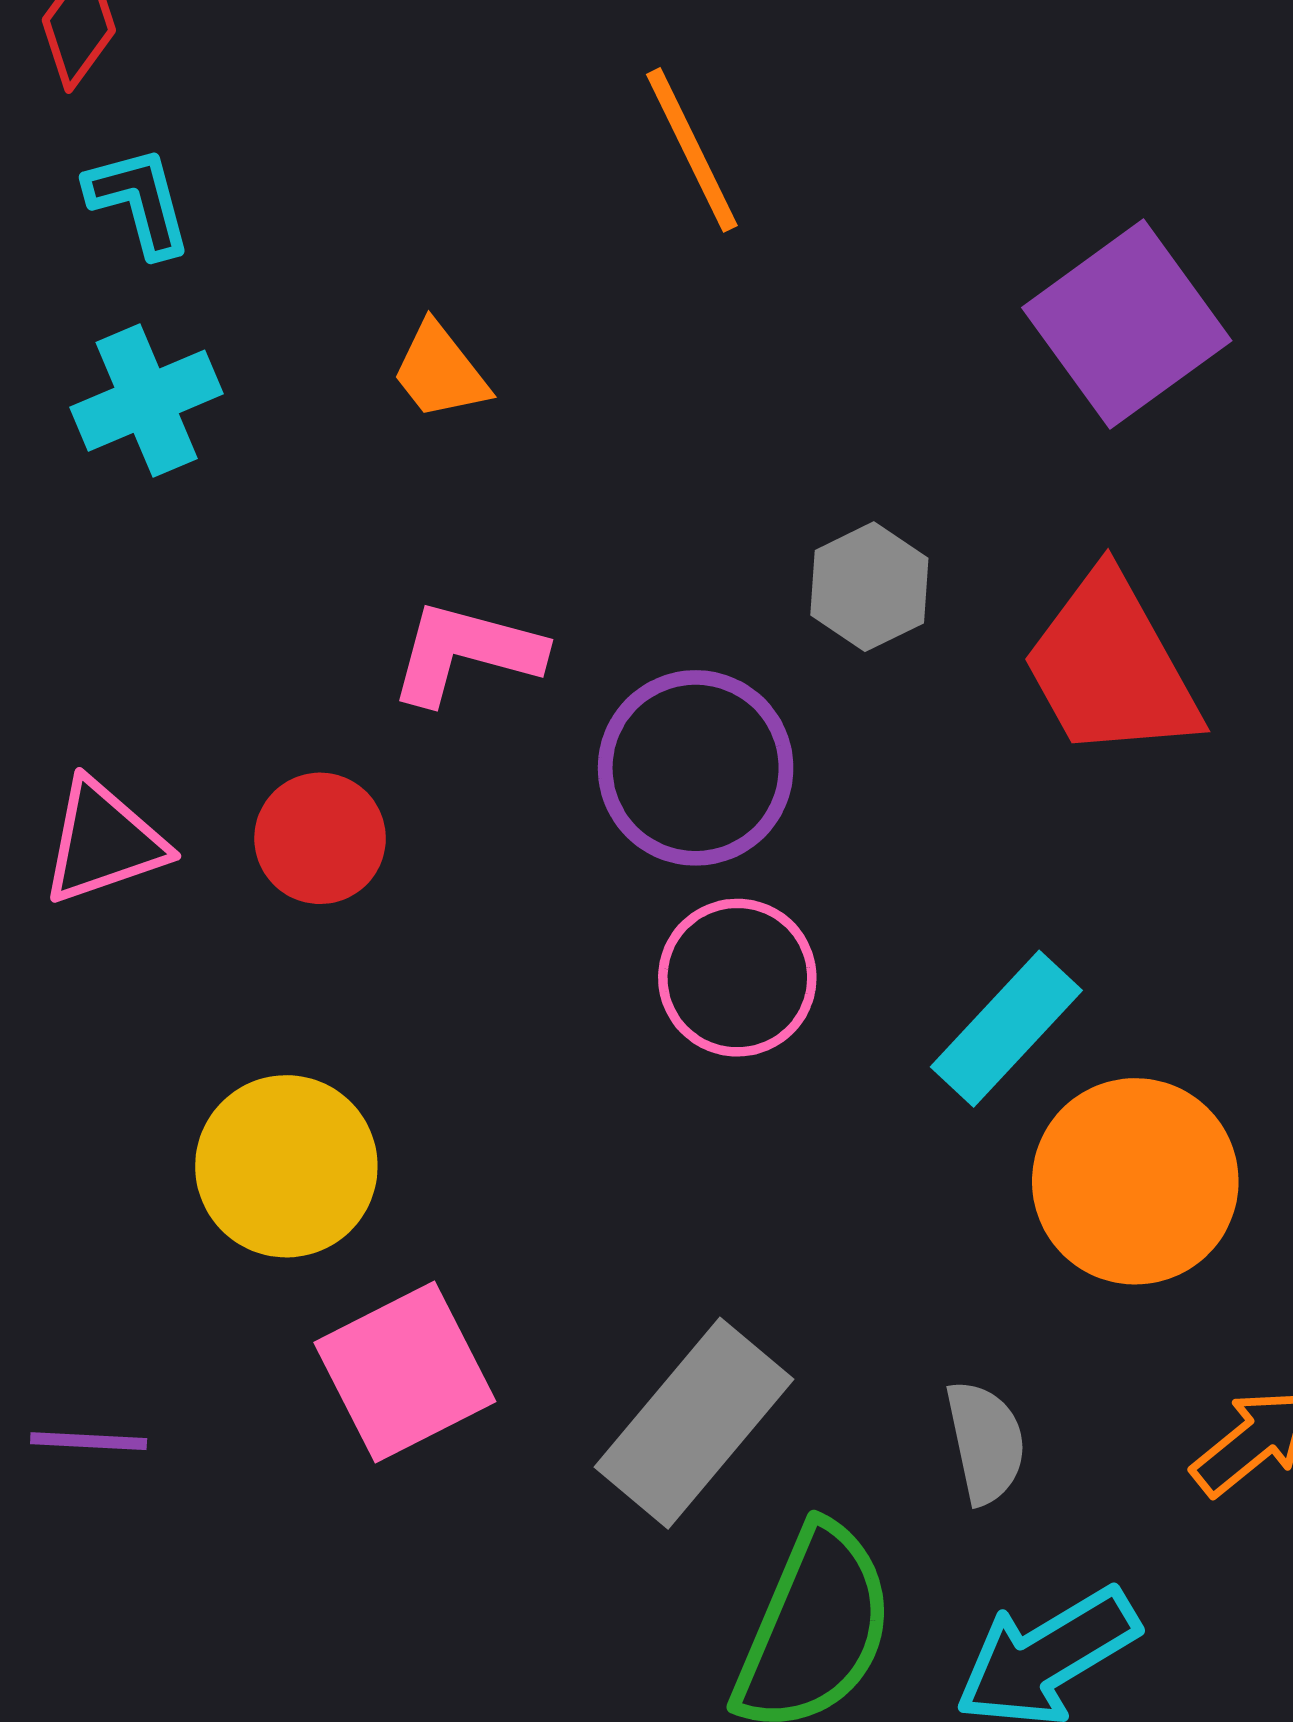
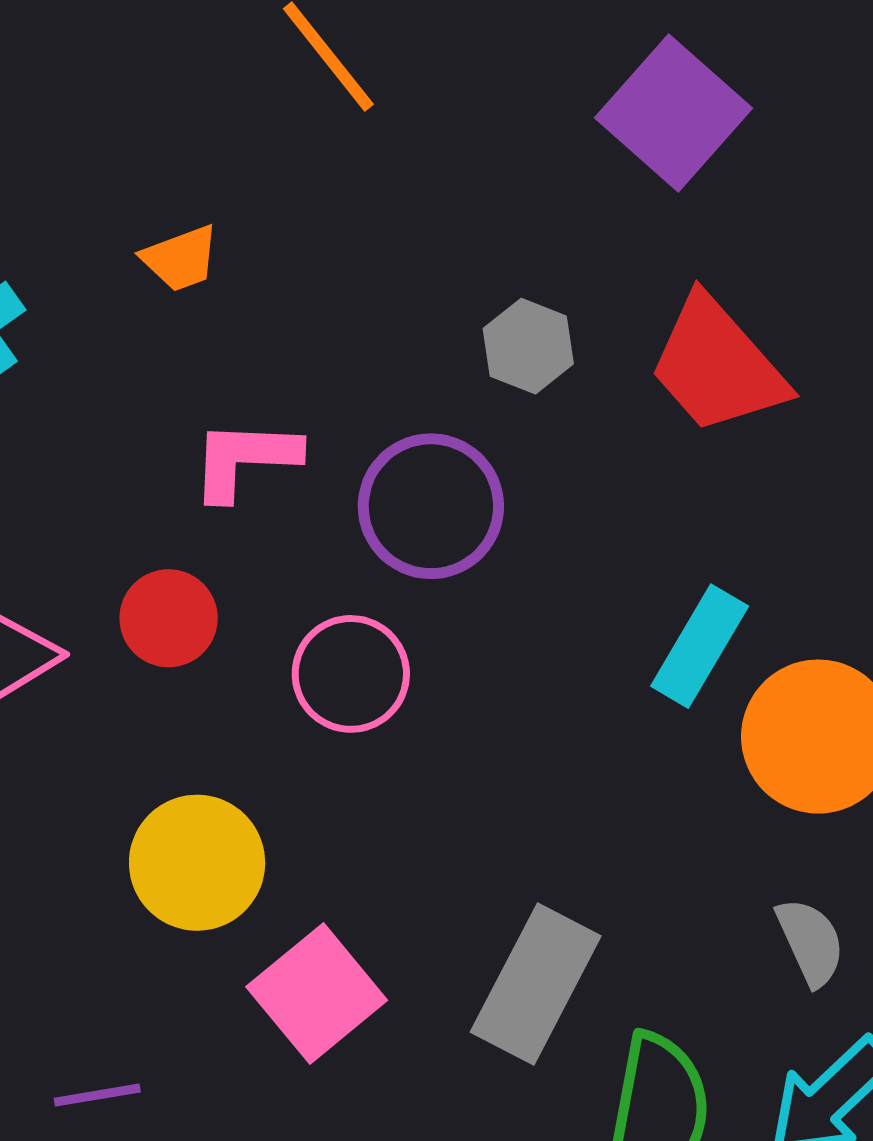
orange trapezoid: (440, 371) -> (181, 259), turned -60
pink circle: (737, 978) -> (351, 674), moved
gray semicircle: (985, 1442) -> (810, 942), moved

